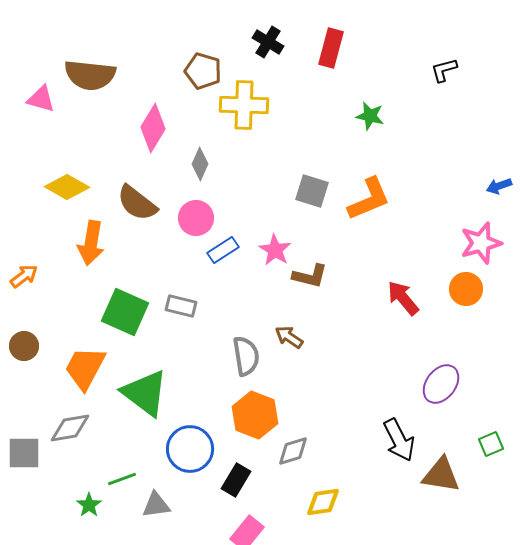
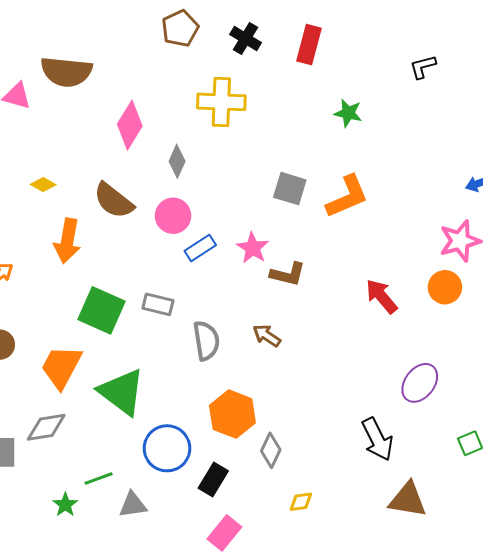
brown pentagon: (203, 71) -> (180, 28), moved, turned 30
yellow diamond: (67, 187) -> (43, 185), size x0.6
gray semicircle: (246, 356) -> (206, 341), moved
gray diamond: (293, 451) -> (271, 450), turned -48
brown triangle: (441, 475) -> (408, 500), moved
yellow diamond: (323, 502) -> (301, 502), size x0.7

